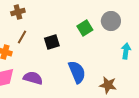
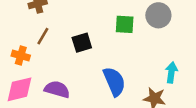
green square: (85, 28) -> (125, 24), turned 35
cyan arrow: (126, 51) -> (171, 72), moved

